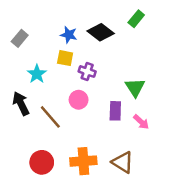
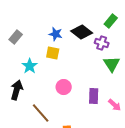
purple cross: (87, 72) -> (102, 43), moved
green triangle: (135, 87) -> (112, 64), moved
black arrow: (21, 103) -> (17, 90), turned 42
brown line: (50, 117) -> (41, 113), moved

